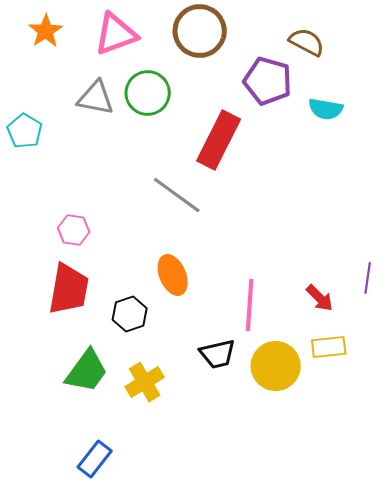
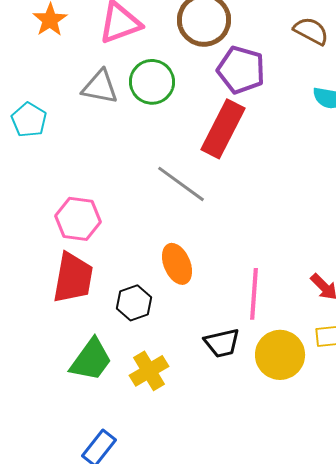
purple pentagon: (268, 81) -> (241, 70), moved
pink hexagon: (74, 230) -> (78, 219), size x1.4

